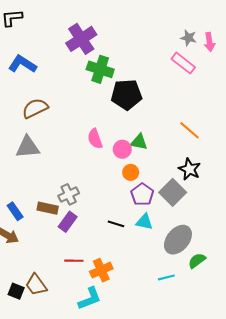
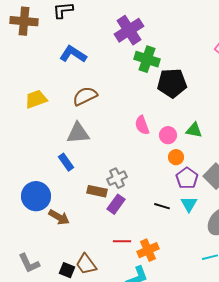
green triangle: (139, 142) -> (194, 130), moved
blue rectangle: (15, 211) -> (66, 162), moved
cyan triangle: (144, 222) -> (189, 204), turned 48

